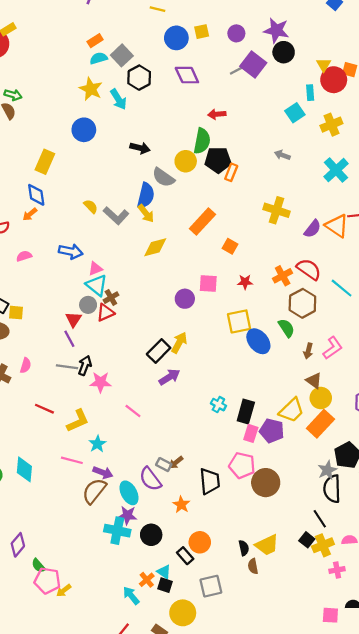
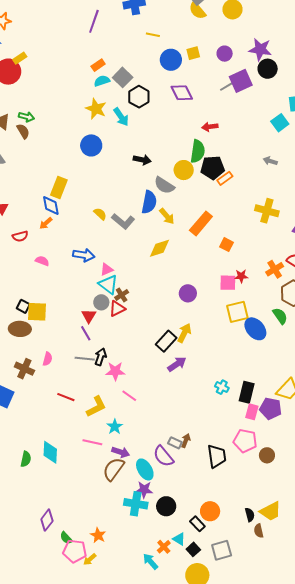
purple square: (253, 65) -> (241, 81), turned 30
yellow rectangle: (45, 162) -> (59, 187), moved
orange rectangle: (231, 172) -> (225, 178), turned 35
yellow arrow: (146, 213) -> (167, 216), moved
pink semicircle: (24, 256) -> (42, 261), turned 40
pink square: (208, 284) -> (228, 283), moved
yellow square: (16, 313) -> (37, 312), size x1.5
pink line: (133, 411) -> (129, 396), moved
brown arrow: (176, 463) -> (186, 441), turned 152
brown circle: (266, 483) -> (267, 455), size x0.6
orange star: (181, 505) -> (98, 535), moved
black square: (165, 585) -> (193, 549), moved, turned 32

